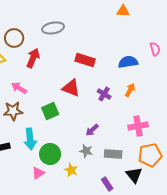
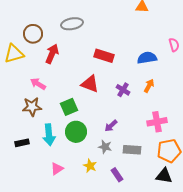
green circle: (50, 154) -> (76, 132), moved
black triangle: (134, 175) -> (164, 176), moved, turned -42
purple rectangle: (107, 184) -> (117, 175), moved

